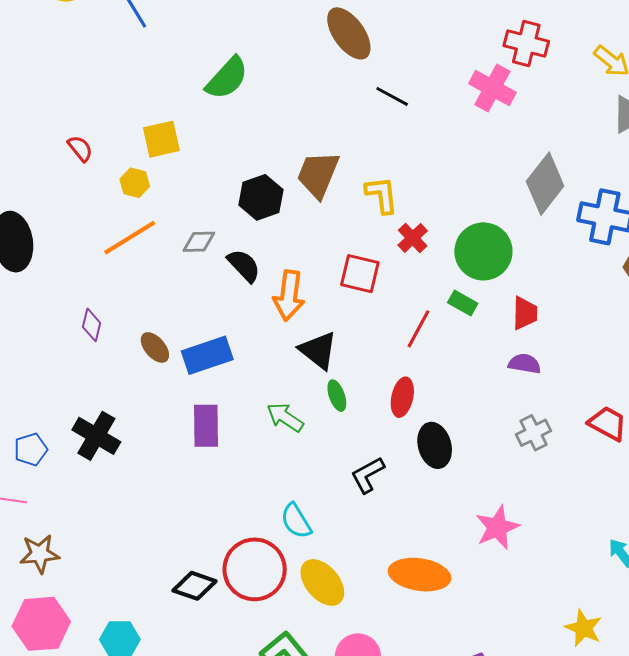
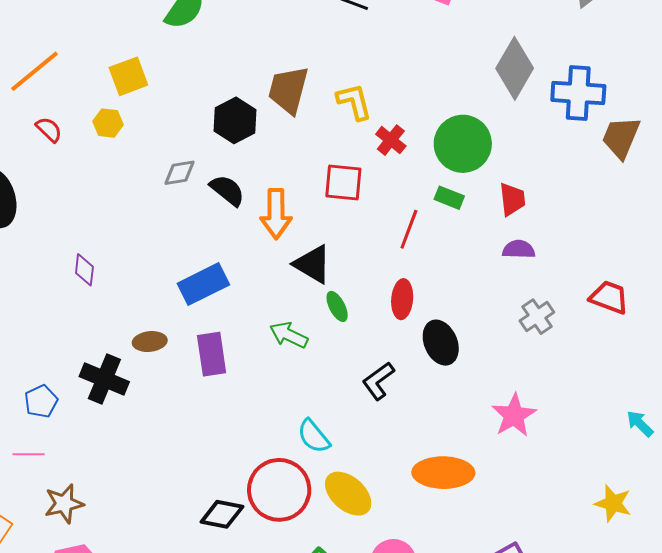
red semicircle: (80, 148) -> (49, 129), moved
orange line: (130, 238) -> (35, 71), moved
brown ellipse: (155, 347) -> (150, 342), moved, turned -48

